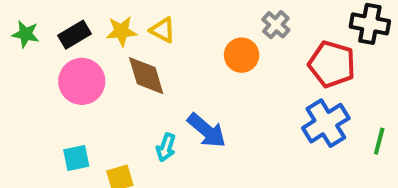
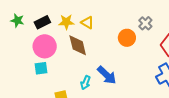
cyan square: (76, 158) -> (41, 68), moved

